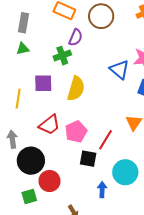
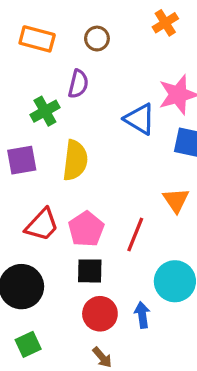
brown circle: (101, 16) -> (97, 39), size x0.6
purple semicircle: (76, 37) -> (78, 84), moved
black square: (88, 159) -> (90, 271), moved
red circle: (49, 181) -> (100, 314), moved

